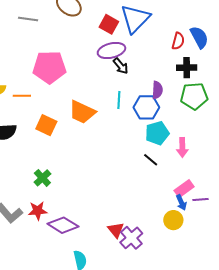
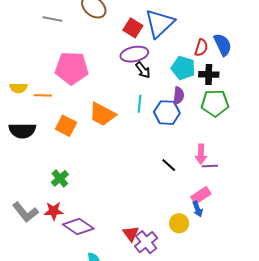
cyan pentagon: (157, 133) -> (183, 68), moved, turned 30
purple line: (201, 200) -> (210, 166), moved
yellow circle: (173, 220) -> (179, 223), moved

